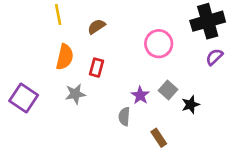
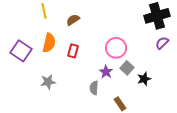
pink circle: (159, 44) -> (116, 48), moved
gray star: (75, 94) -> (48, 82), moved
purple square: (24, 98) -> (21, 51), moved

